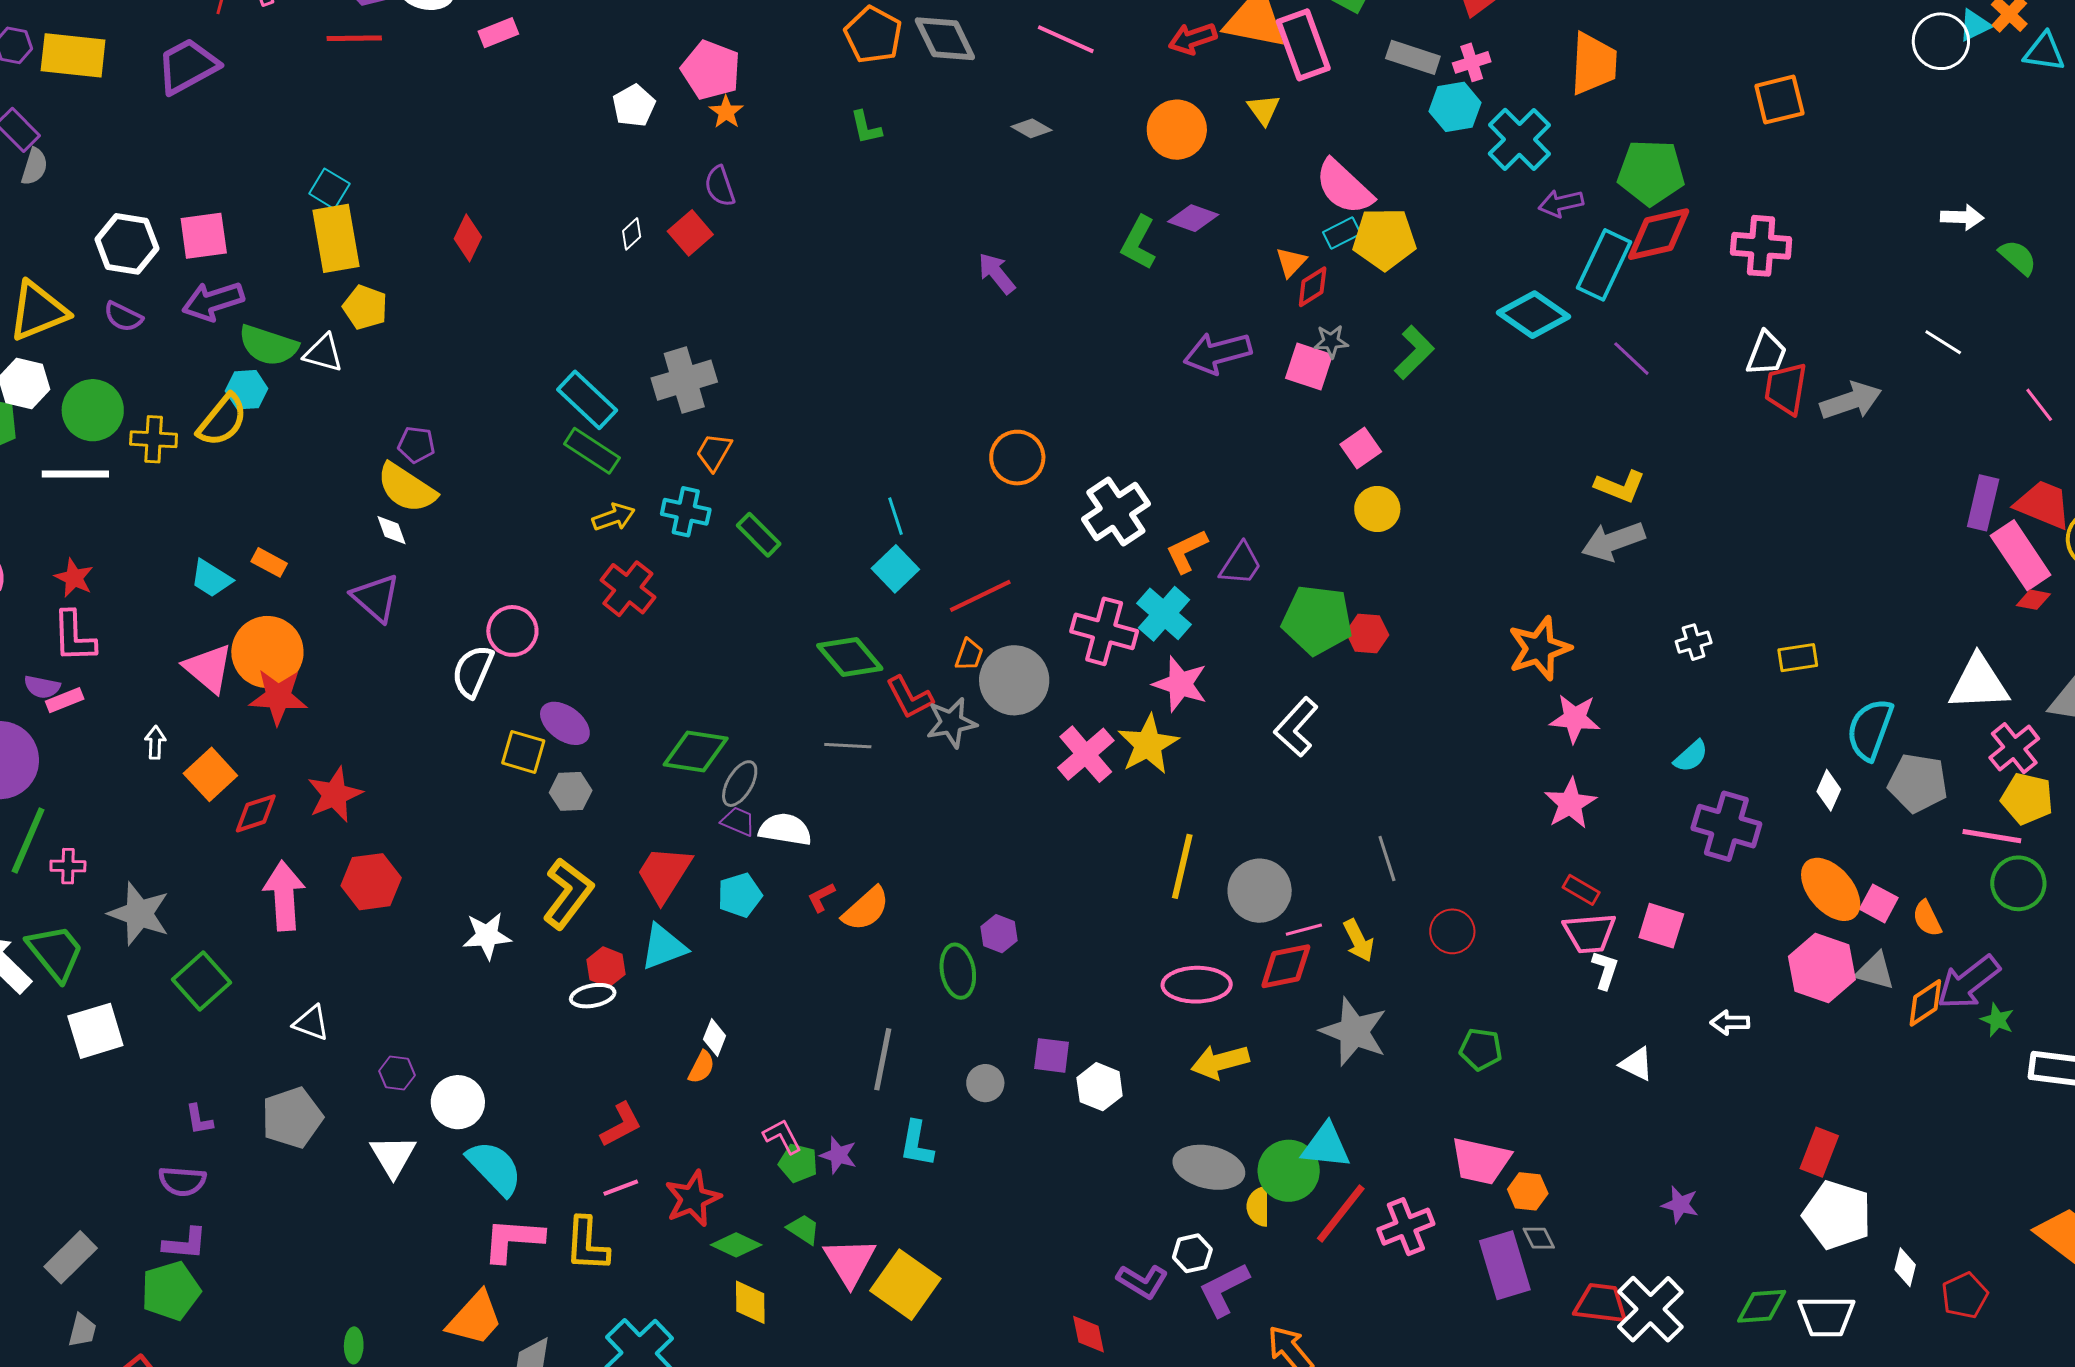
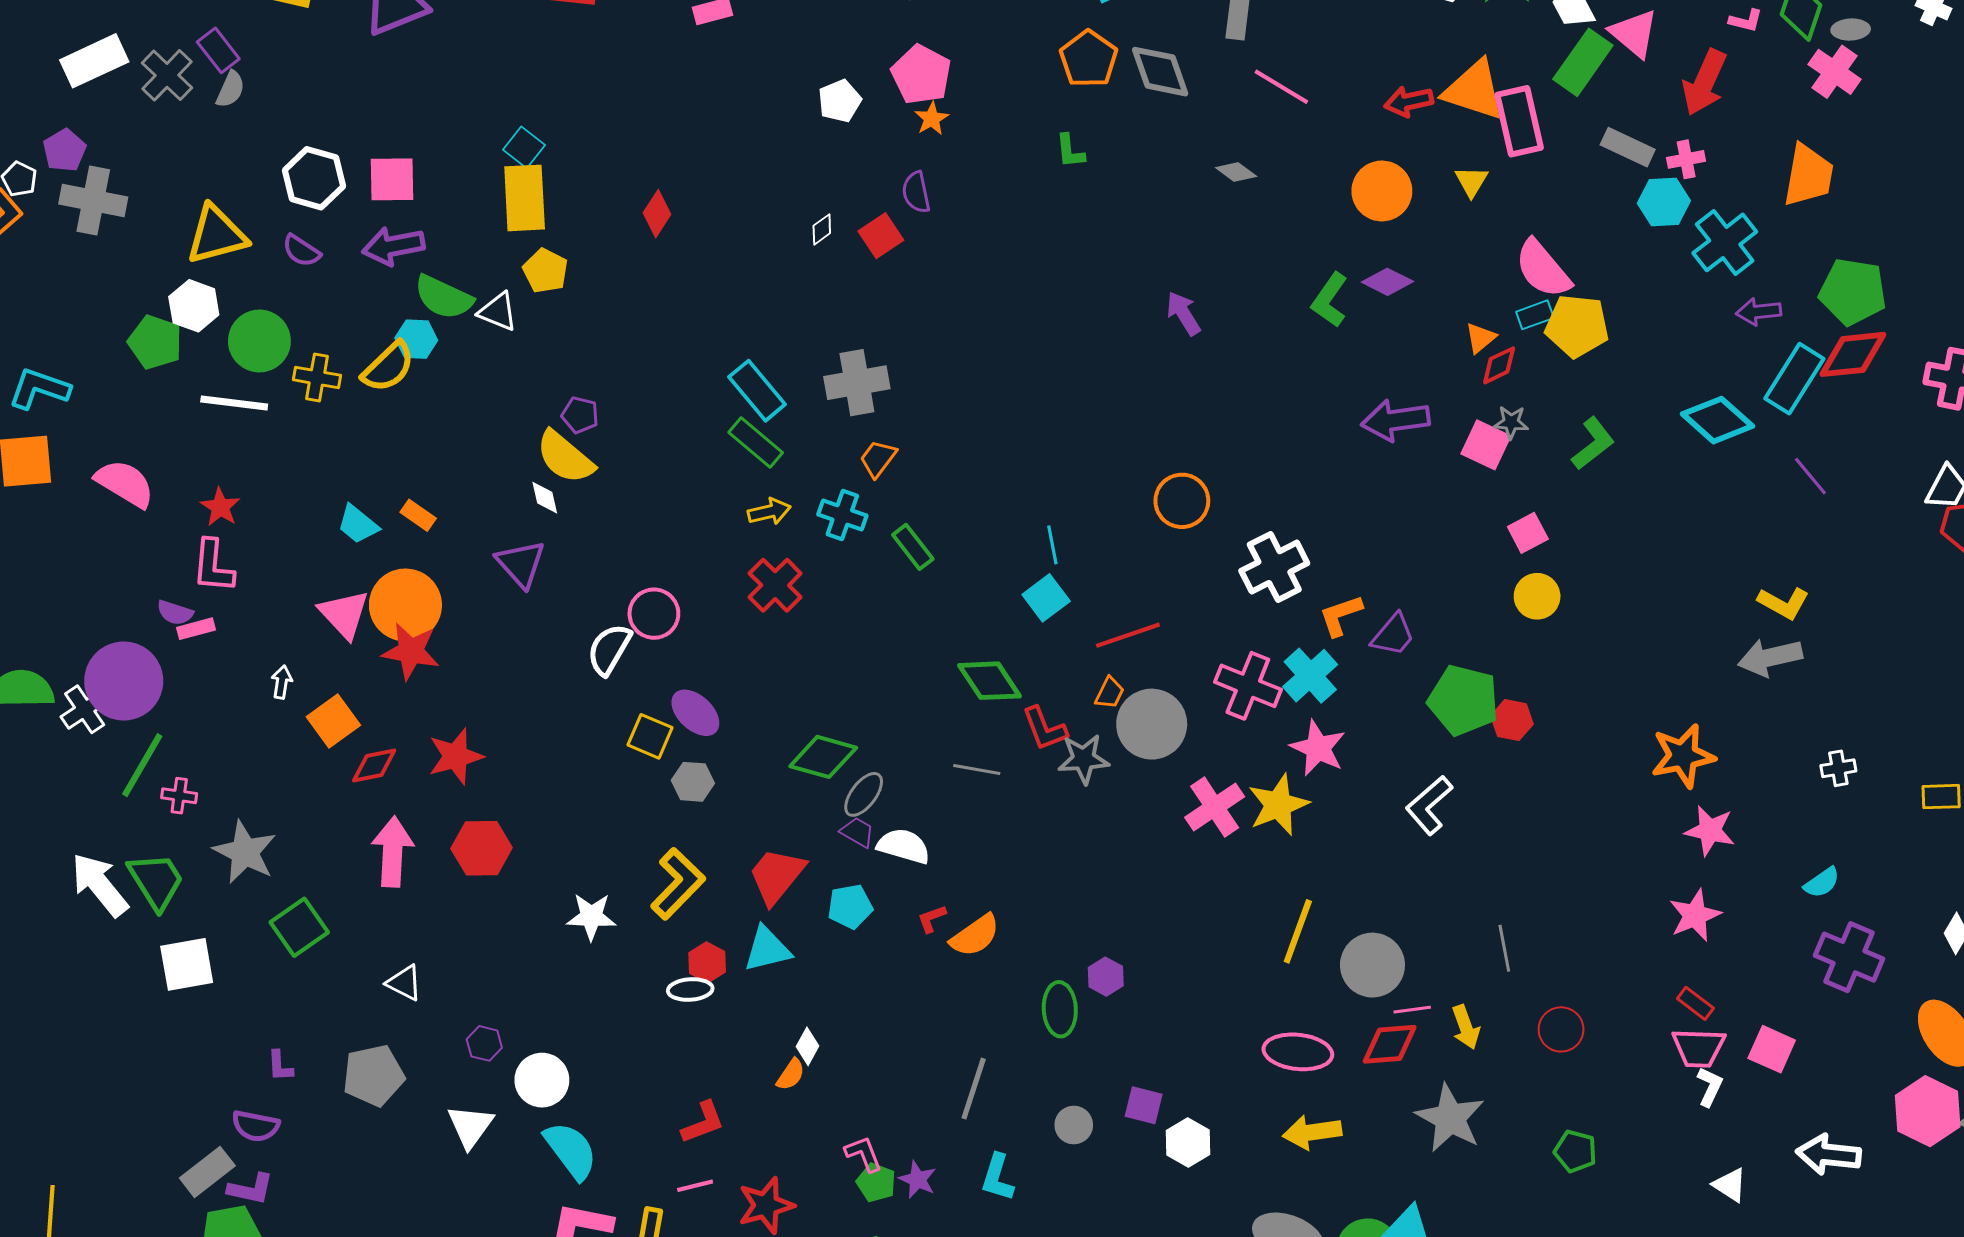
white arrow: (1730, 1022) -> (1829, 1155), size x1.6
gray rectangle: (71, 1257) -> (207, 1172), moved

